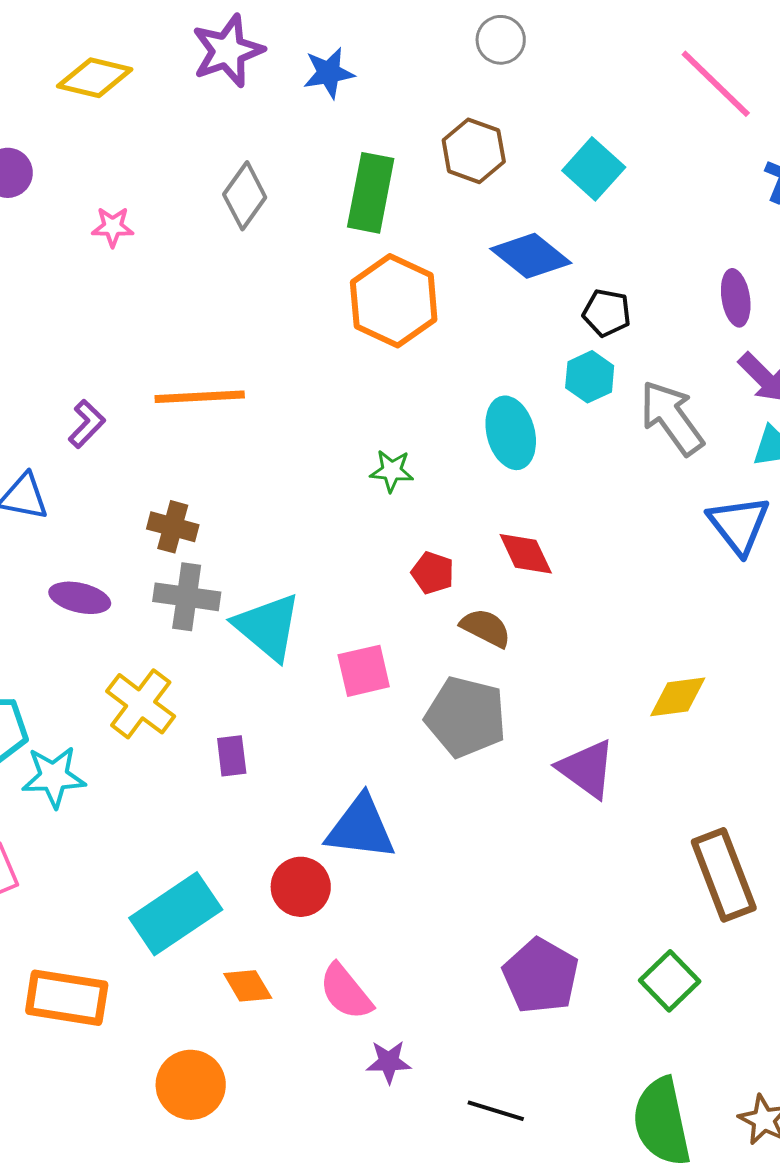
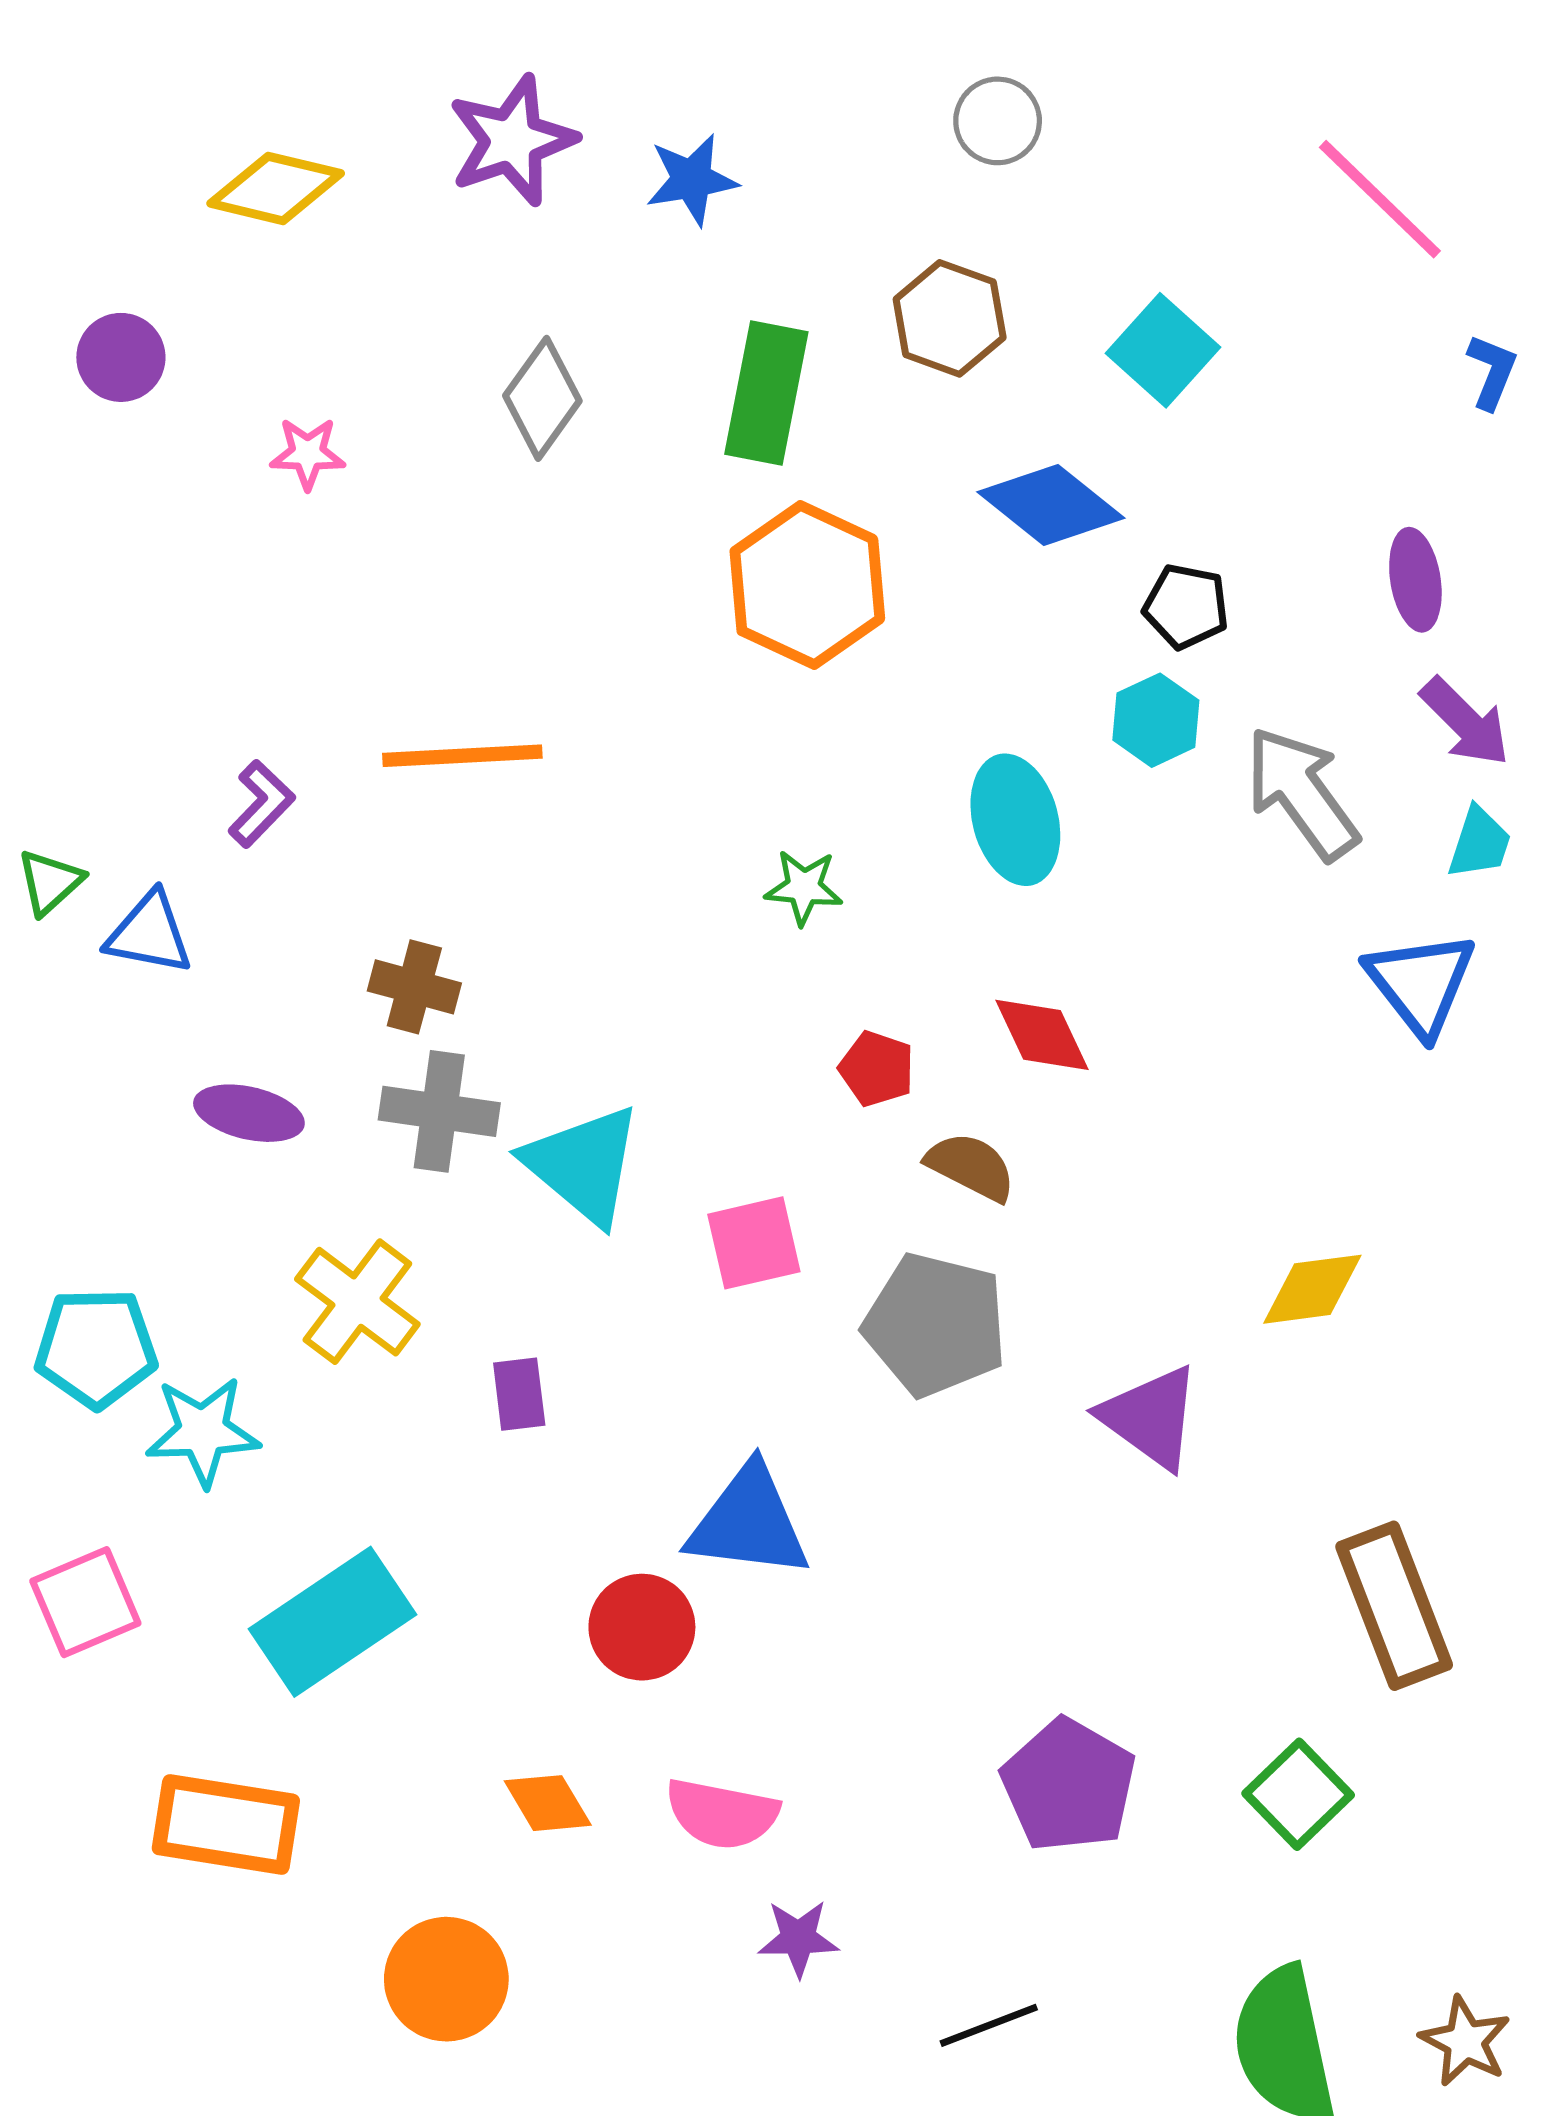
cyan rectangle: (176, 914) -> (333, 1622), moved
pink semicircle: (346, 992) -> (722, 1814), turned -40
black line: (496, 1111) -> (989, 2025), turned -38

